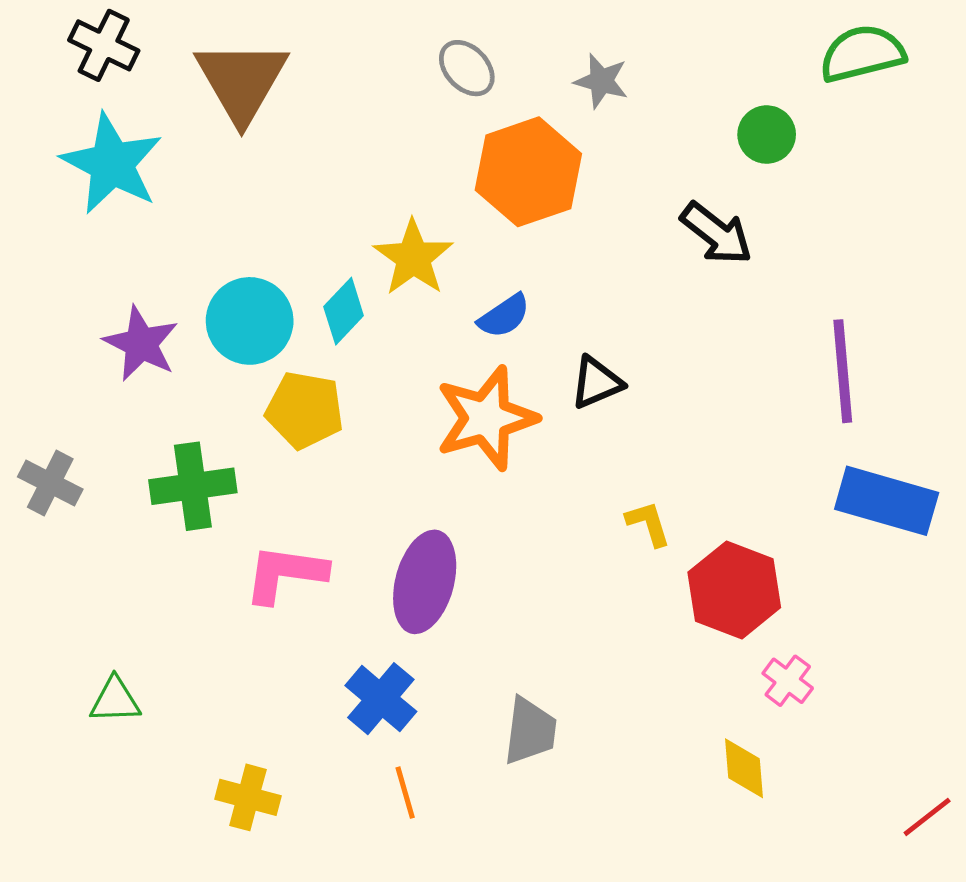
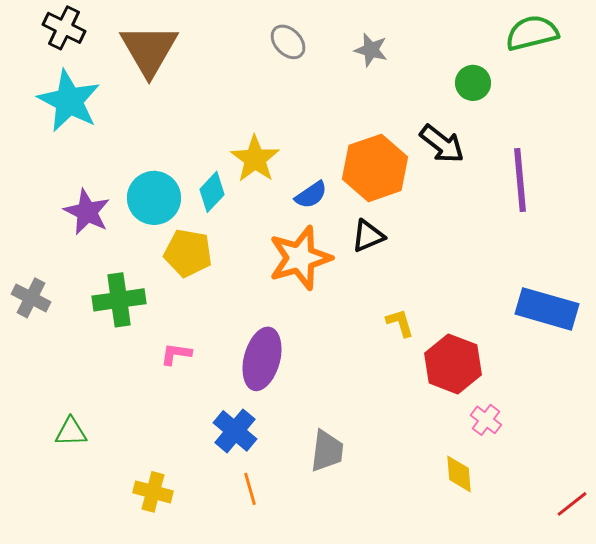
orange hexagon: (528, 172) -> (375, 168), moved
purple line: (843, 371) -> (520, 180), moved
pink L-shape: (285, 574) -> (176, 354), size x0.6

